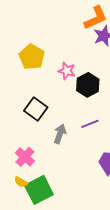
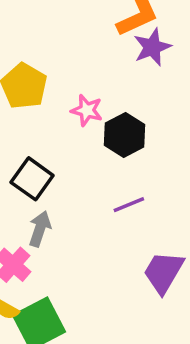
gray arrow: (60, 134) -> (40, 229), moved

